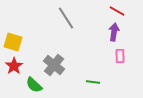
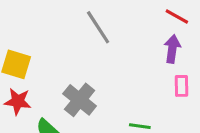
red star: (14, 66) -> (18, 101), turned -30

